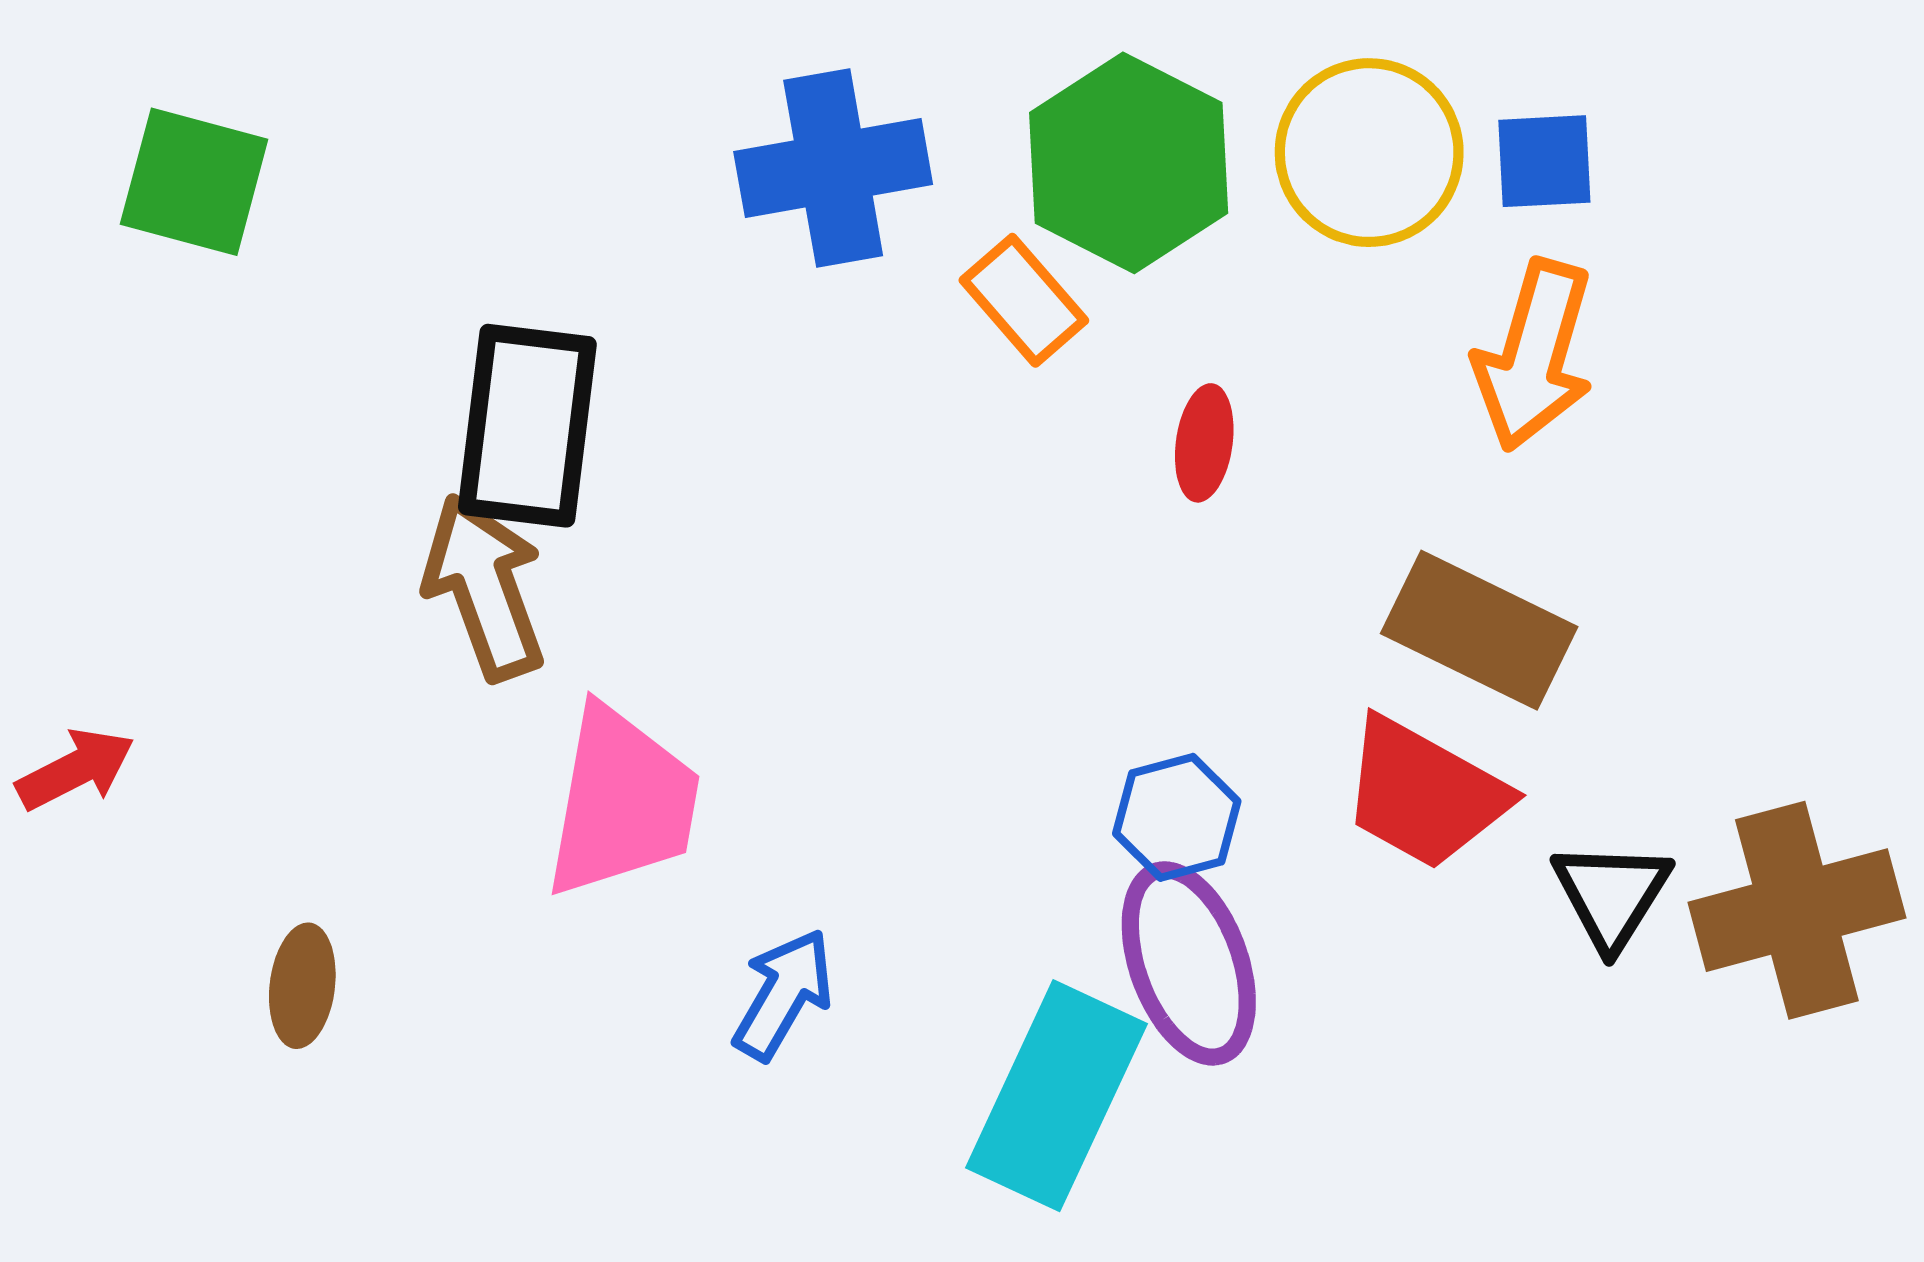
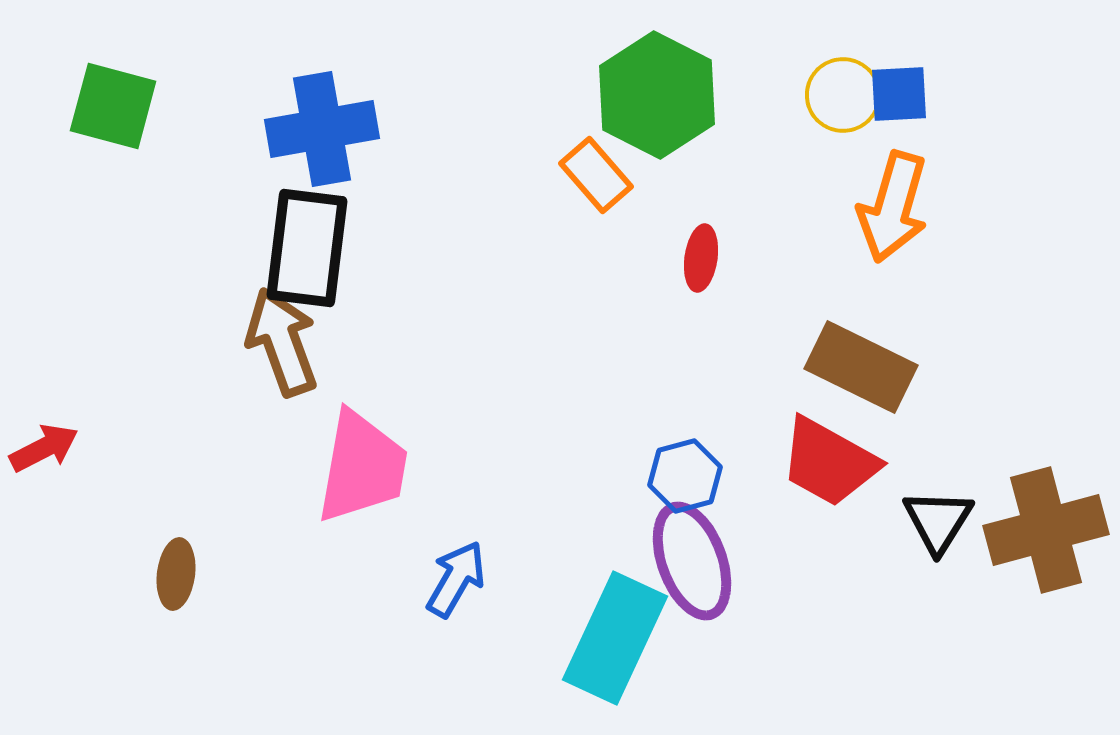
yellow circle: (1369, 153) -> (843, 95), moved, size x0.7
blue cross: (833, 168) -> (322, 129), moved

